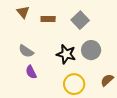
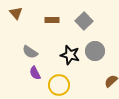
brown triangle: (23, 12) -> (16, 13), moved
yellow circle: (74, 84) -> (59, 85), moved

